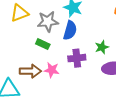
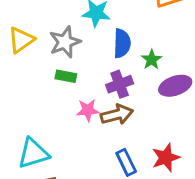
blue semicircle: (70, 30) -> (122, 43), moved
brown arrow: (30, 71) -> (117, 115), moved

